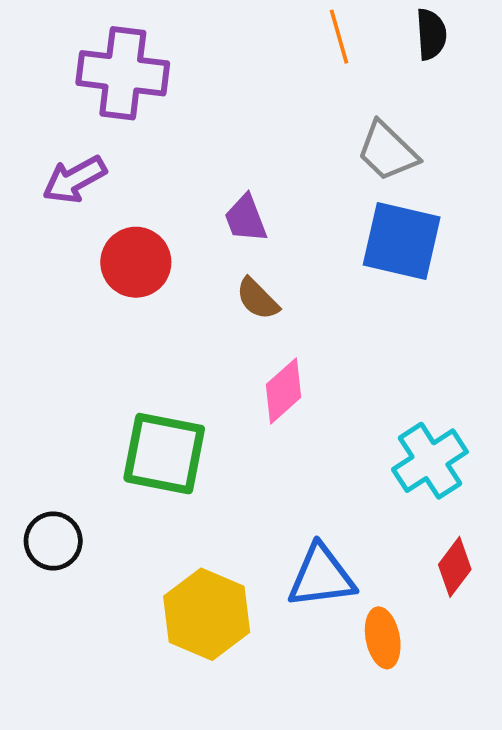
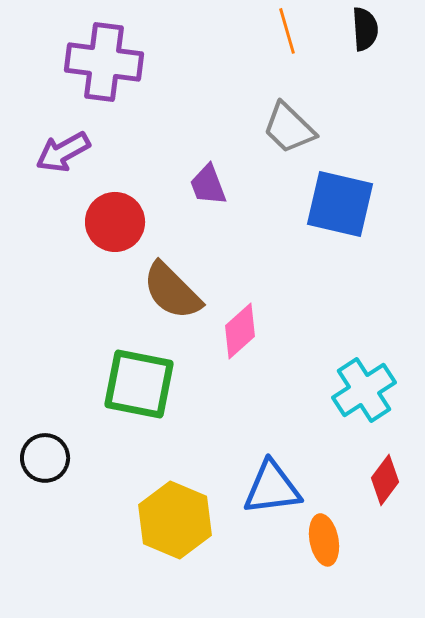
gray trapezoid: (387, 151) -> (289, 128), moved
brown semicircle: (257, 299) -> (172, 291), moved, size x1.6

